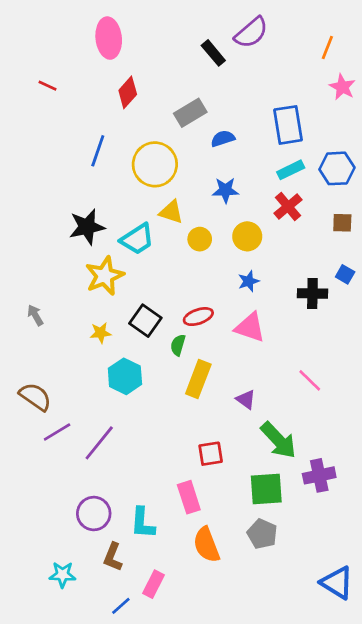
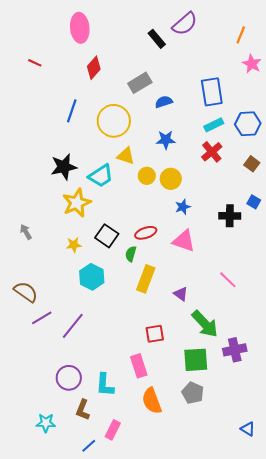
brown square: (342, 223) -> (252, 164), turned 35
yellow circle: (247, 236) -> (171, 179), moved
blue triangle: (337, 583) -> (248, 429), size x0.6

